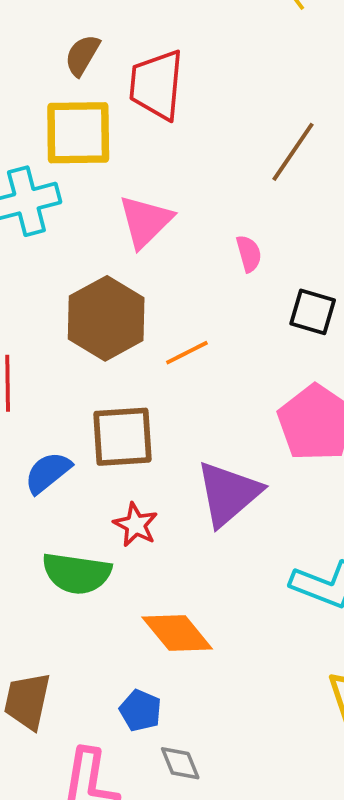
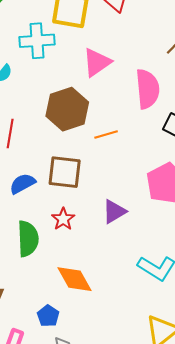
pink semicircle: (249, 254) -> (148, 89), size x2.0
purple triangle: (228, 494) -> (114, 212), size x0.7
green semicircle: (77, 573) -> (28, 239), turned -111

